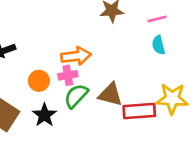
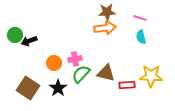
pink line: (157, 19) -> (140, 18), turned 32
orange arrow: (76, 56) -> (105, 28), moved
red rectangle: (139, 111) -> (127, 85), size x0.7

